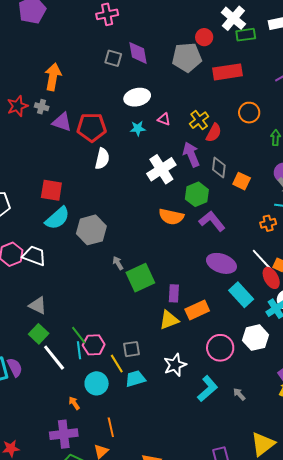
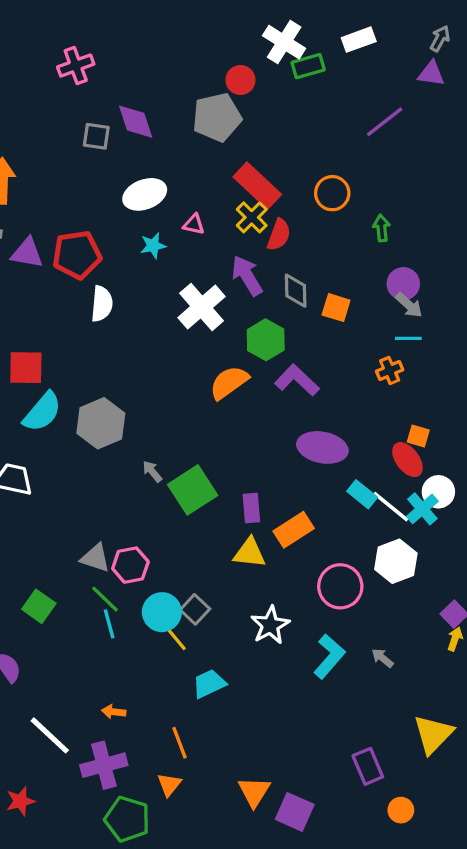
red rectangle: (227, 72) -> (257, 186), moved, turned 60
orange semicircle: (171, 217) -> (229, 383), turned 140
white line: (262, 260) -> (391, 507), moved
cyan rectangle: (241, 295) -> (362, 494), size x0.7
gray triangle: (38, 305) -> (95, 558), moved
yellow triangle: (169, 320) -> (250, 553), turned 35
pink hexagon: (94, 345) -> (130, 565), moved
gray square: (131, 349) -> (195, 609), turned -30
white line: (54, 358) -> (50, 735), moved
cyan trapezoid: (135, 379) -> (209, 684), moved
cyan circle: (97, 383) -> (162, 612), moved
orange arrow: (74, 403) -> (114, 712), turned -40

